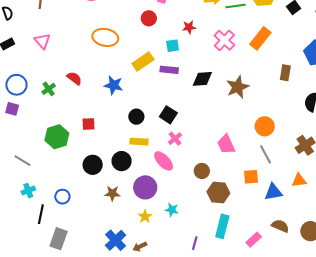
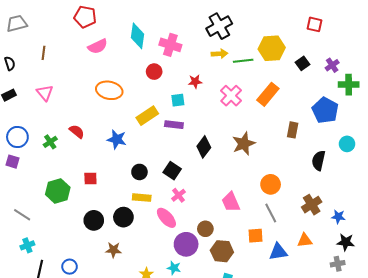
black diamond: (202, 79) -> (204, 147), moved, turned -50
purple circle: (145, 187) -> (186, 244), moved
blue circle: (62, 197) -> (70, 267), moved

